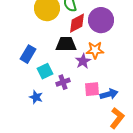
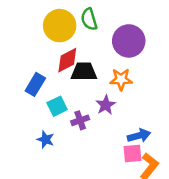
red diamond: (77, 23) -> (67, 60), moved
purple star: (83, 61) -> (106, 105), moved
pink square: (92, 89) -> (133, 154), moved

